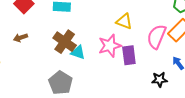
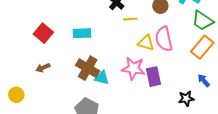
pink semicircle: (157, 37) -> (164, 39), moved, turned -30
pink star: (110, 46) -> (133, 68), turned 30

